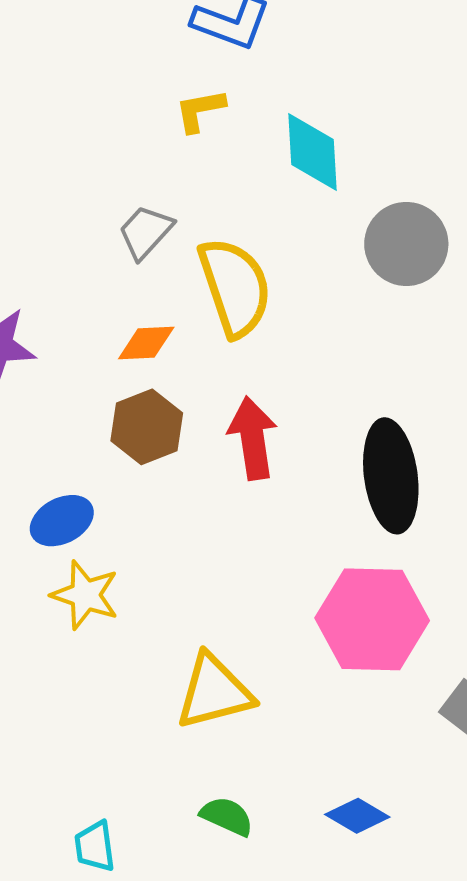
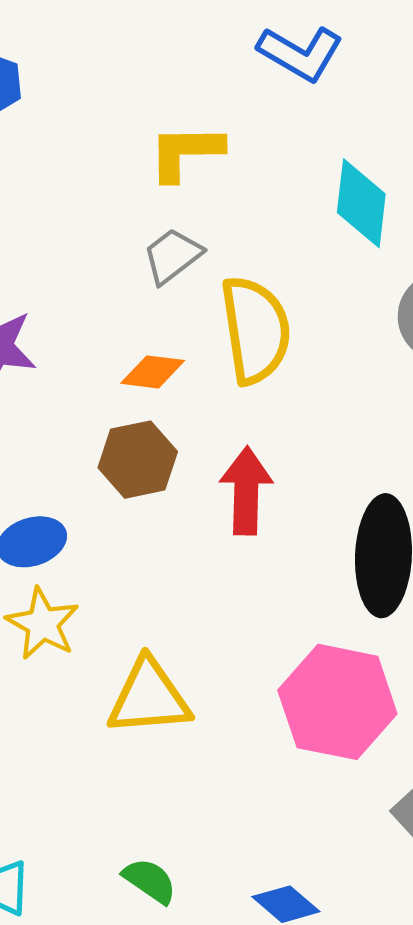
yellow L-shape: (200, 110) -> (186, 152), moved, size x1.4
yellow triangle: (214, 692) -> (149, 697), moved

